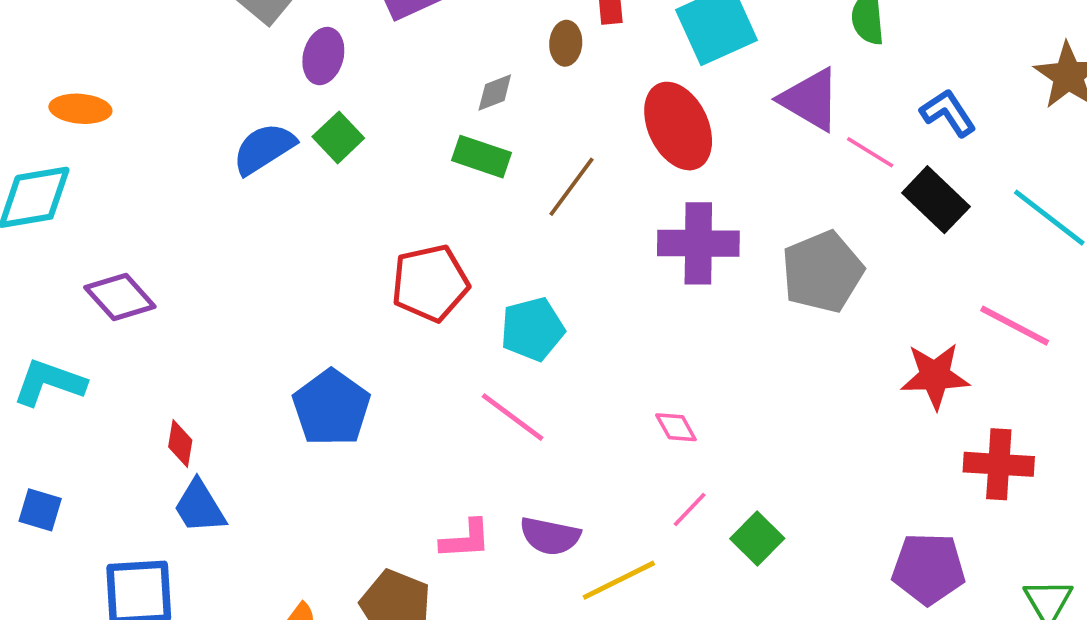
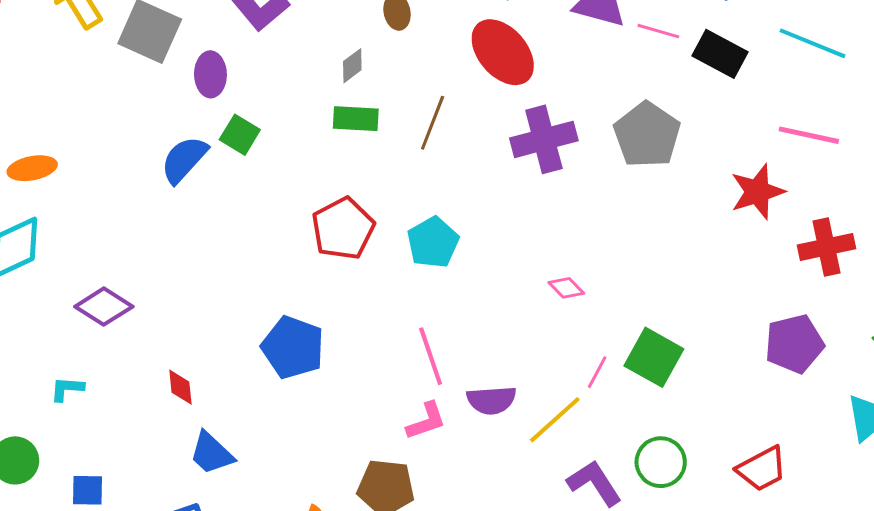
cyan L-shape: (49, 383) -> (67, 389), size x0.6
pink line: (513, 417) -> (431, 356), moved, turned 50
red diamond: (180, 443) -> (180, 387), moved
pink line: (690, 510) -> (597, 372), moved
green square: (757, 539) -> (654, 357), size x1.4

